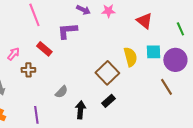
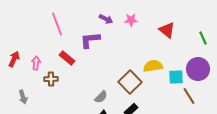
cyan square: (153, 52) -> (176, 77), moved
pink arrow: (13, 54) -> (36, 63), turned -32
yellow semicircle: (130, 57) -> (153, 66), turned -84
gray semicircle: (61, 92) -> (101, 97), moved

